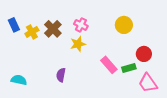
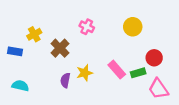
blue rectangle: (14, 25) -> (15, 51), moved, turned -56
brown cross: (53, 29) -> (60, 48), moved
yellow star: (78, 44) -> (85, 73), moved

